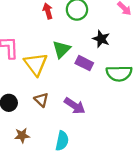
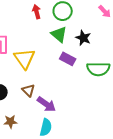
green triangle: (61, 49) -> (59, 34), moved, turned -36
purple arrow: (75, 106) -> (46, 104), moved

